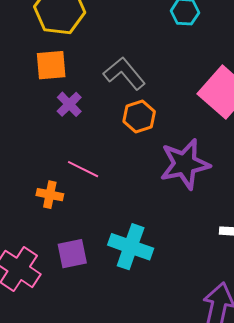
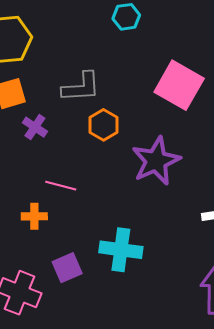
gray L-shape: (124, 73) -> (81, 87), turned 138

